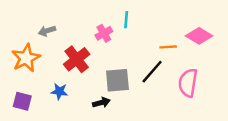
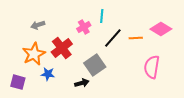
orange star: (26, 58) -> (34, 54), moved
black line: (152, 72) -> (113, 38), moved
gray square: (117, 80) -> (95, 65), turned -30

